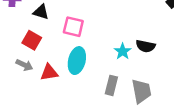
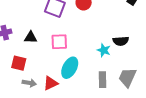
red square: (32, 40) -> (19, 63), moved
cyan ellipse: (77, 61) -> (70, 68), turned 30
gray trapezoid: (141, 91) -> (127, 77), turned -130

